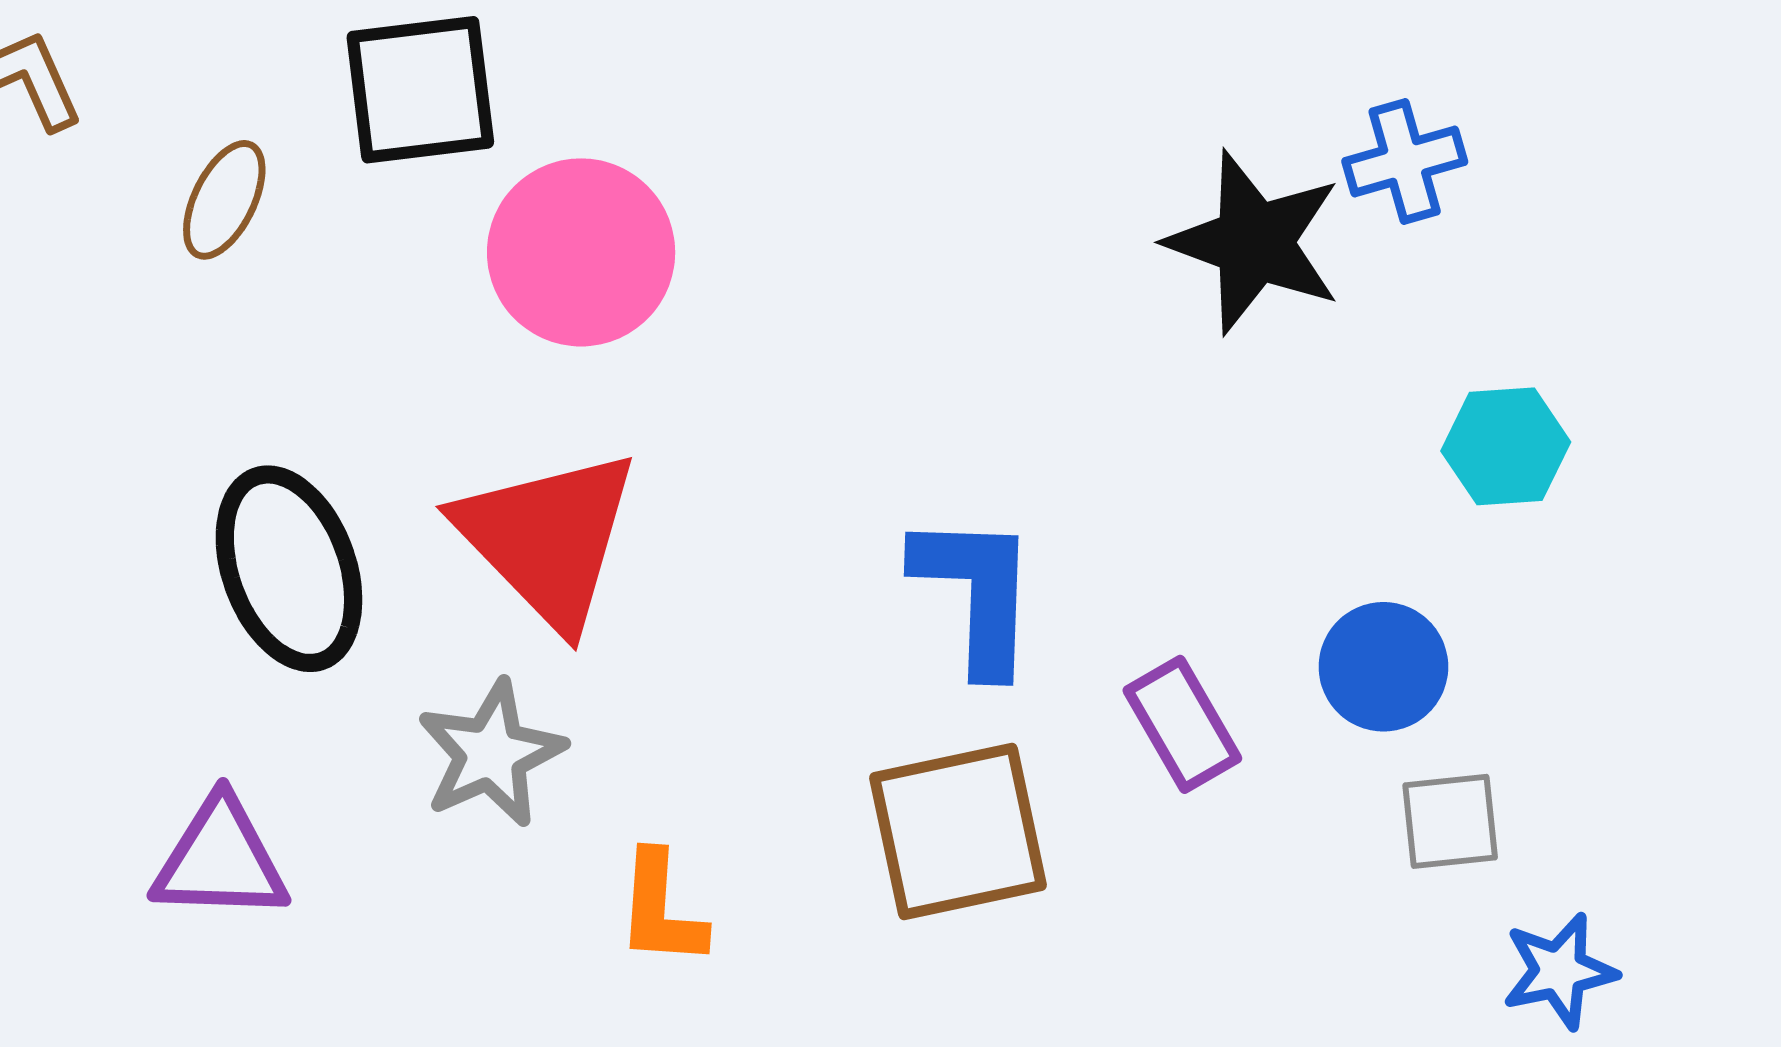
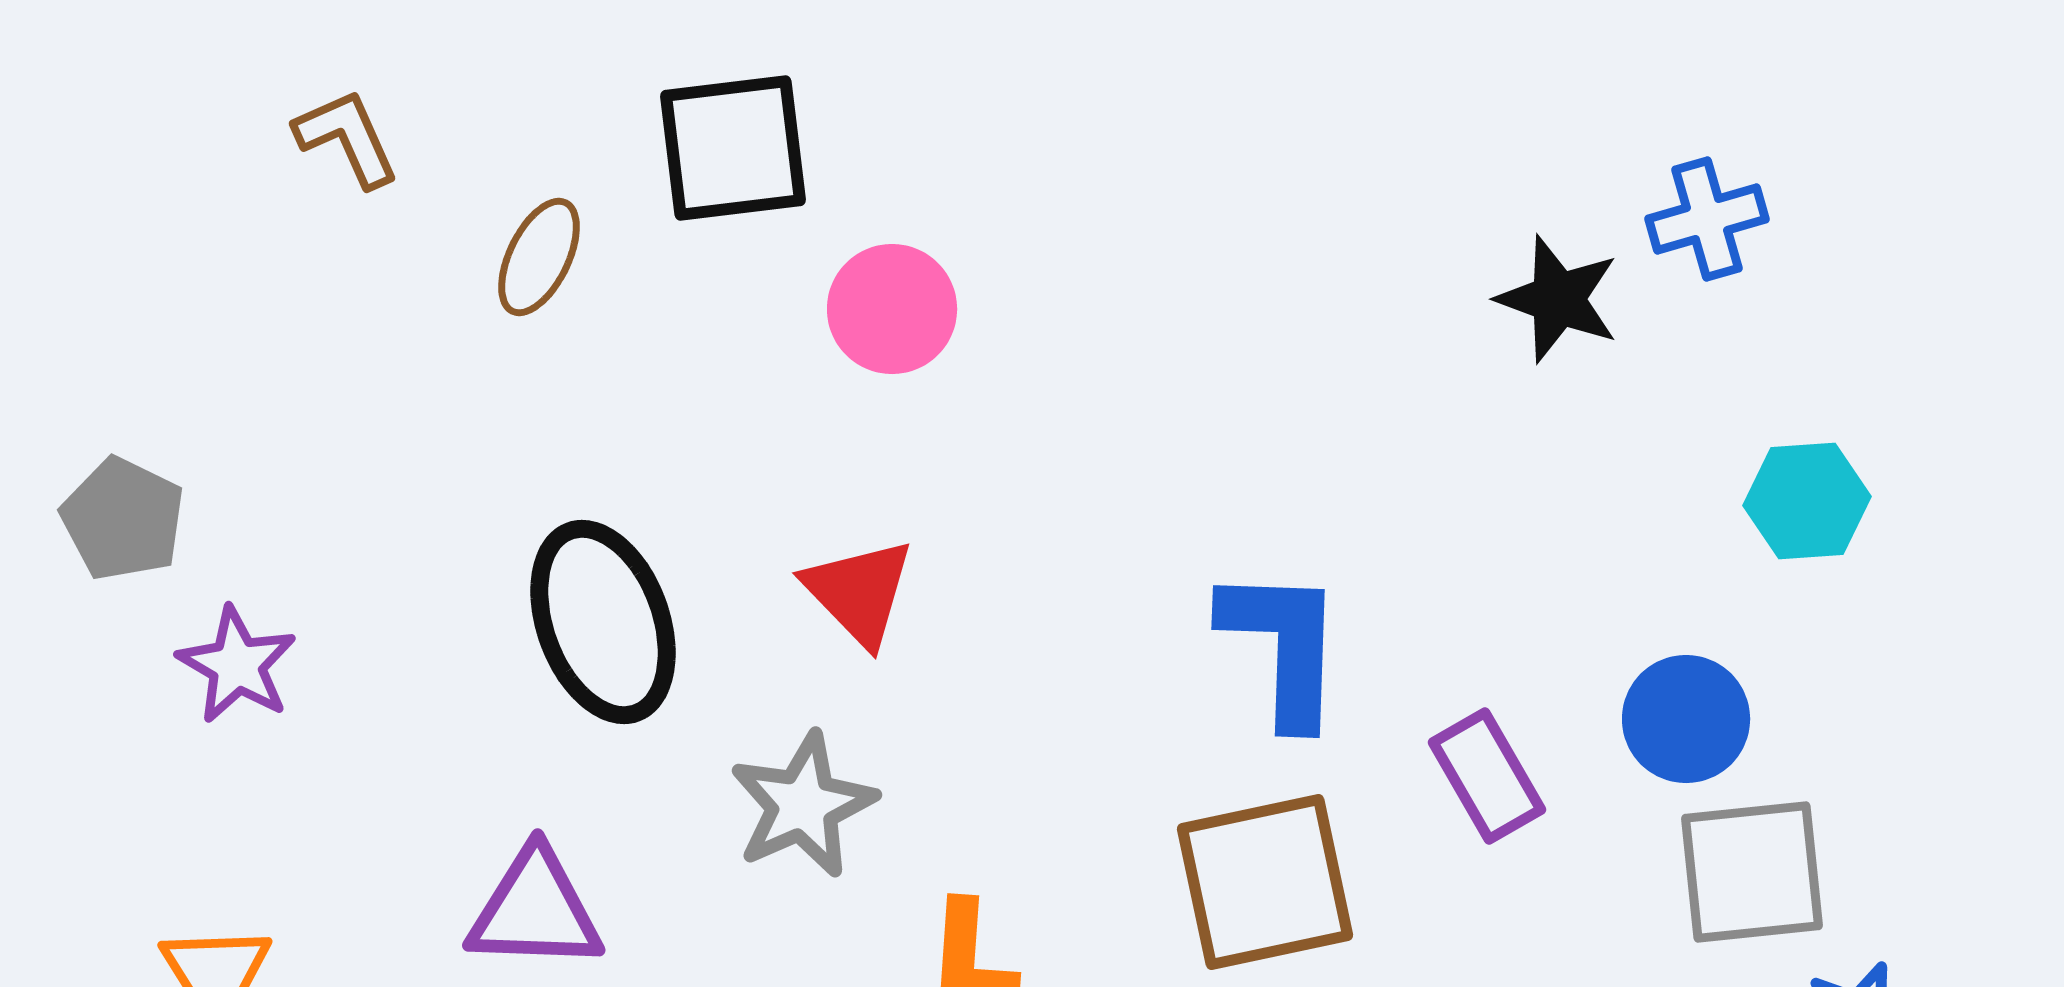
black star: (1254, 242) -> (1558, 299), size x0.7
pink circle: (581, 252) -> (892, 309), size x0.7
red triangle: (548, 538) -> (859, 592), size x0.6
gray square: (1450, 821) -> (1752, 872), size x1.5

